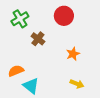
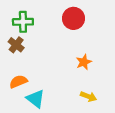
green cross: (20, 19) -> (23, 22), turned 30
brown cross: (38, 39) -> (16, 45), moved

